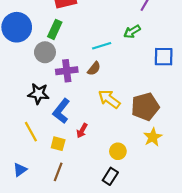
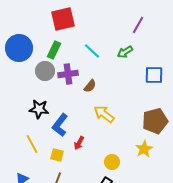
cyan line: (102, 46) -> (92, 51), moved, turned 60
purple cross: (67, 71) -> (68, 74), moved
brown pentagon: (145, 107) -> (155, 121), moved

